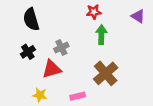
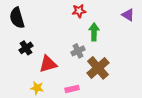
red star: (94, 12) -> (79, 11), moved
black semicircle: (31, 19) -> (17, 18), moved
gray cross: (61, 47) -> (78, 51), moved

